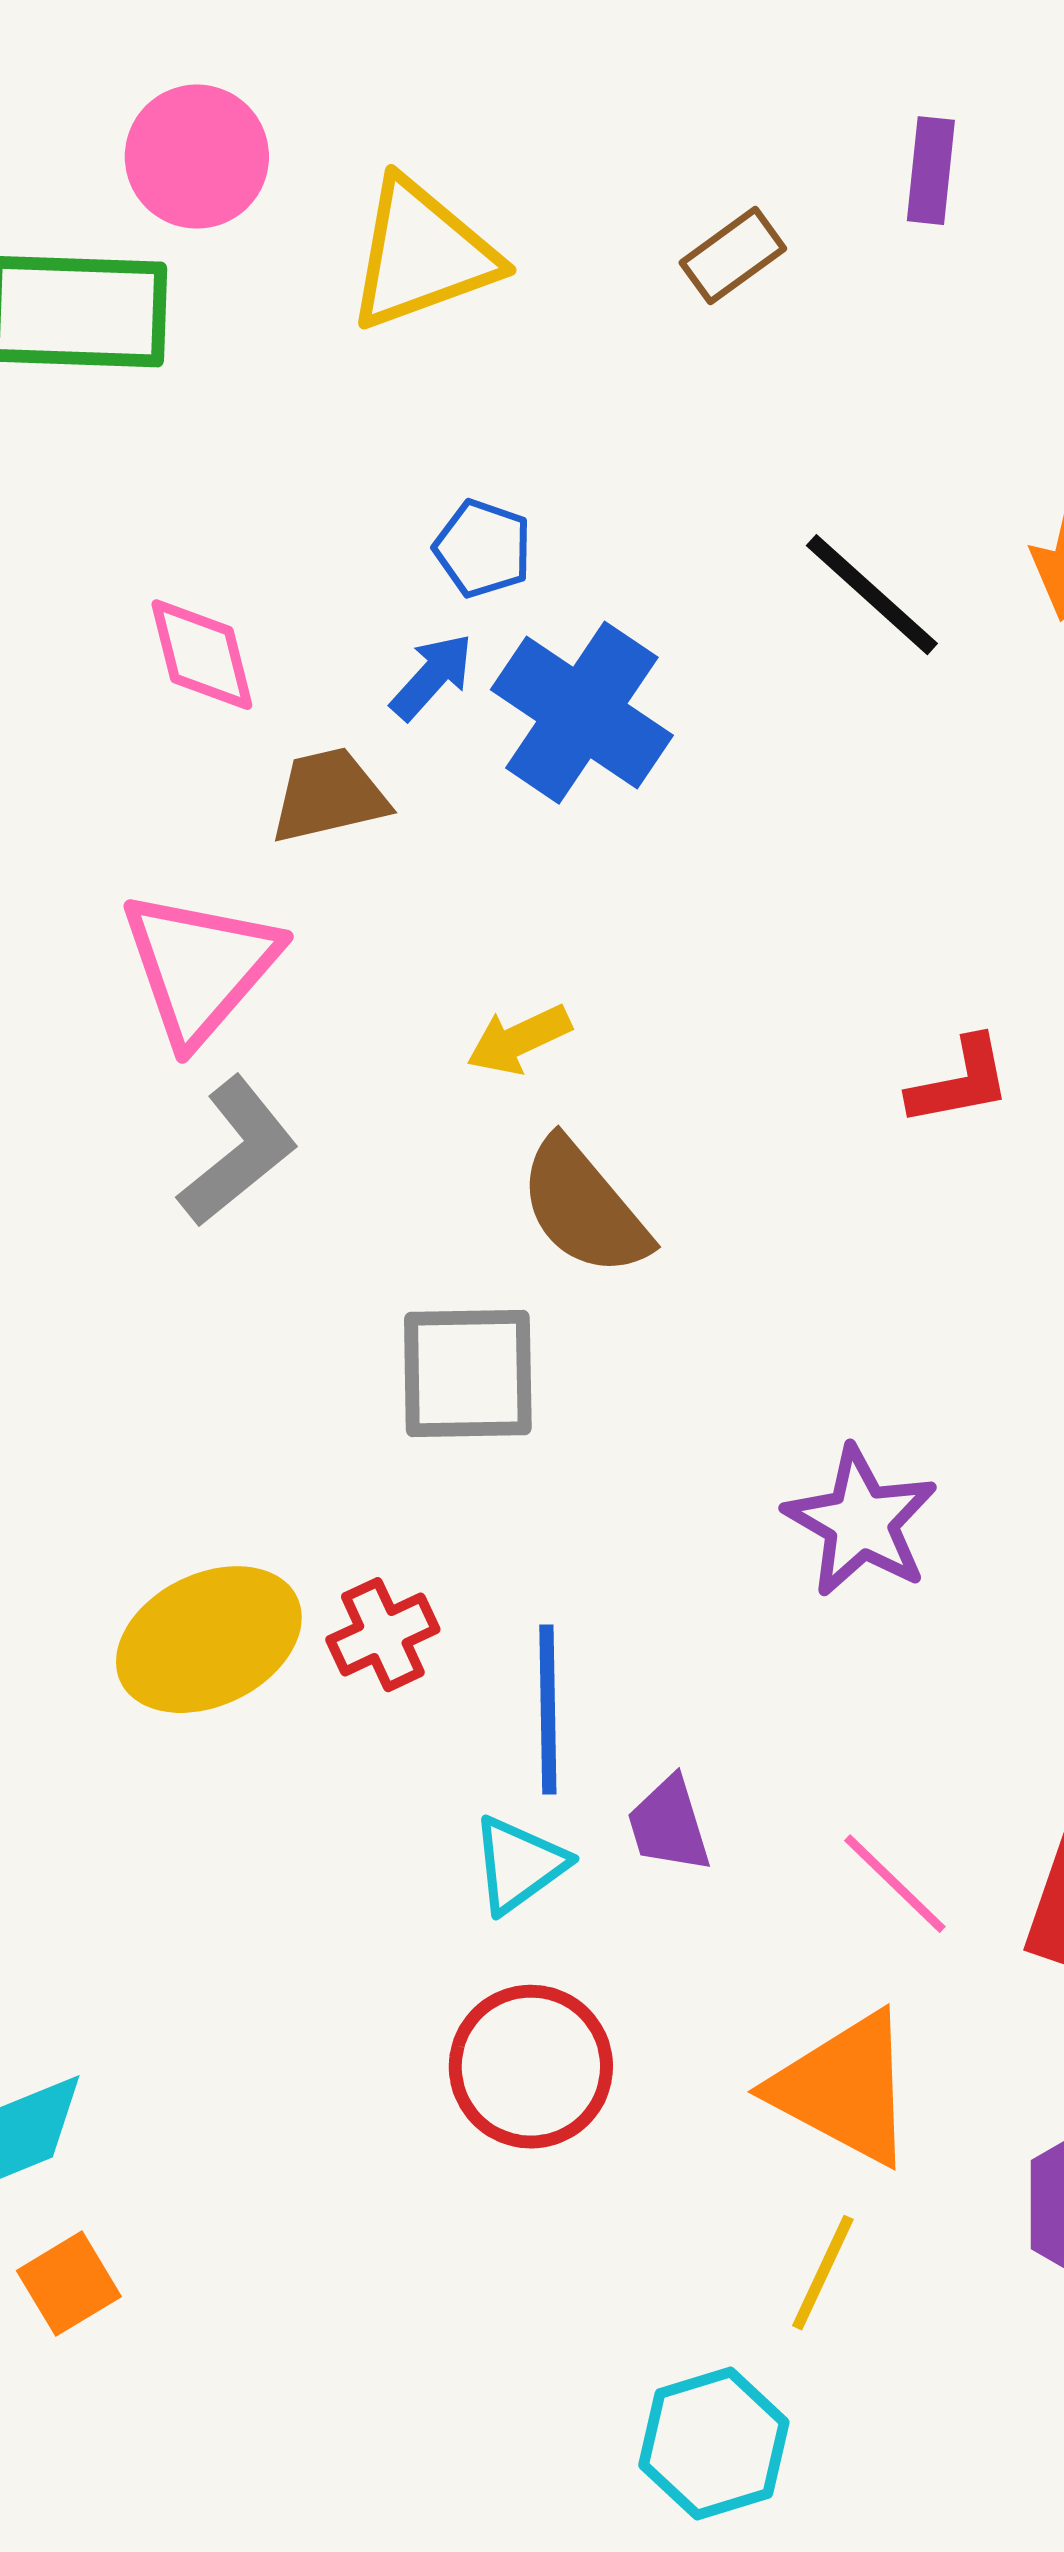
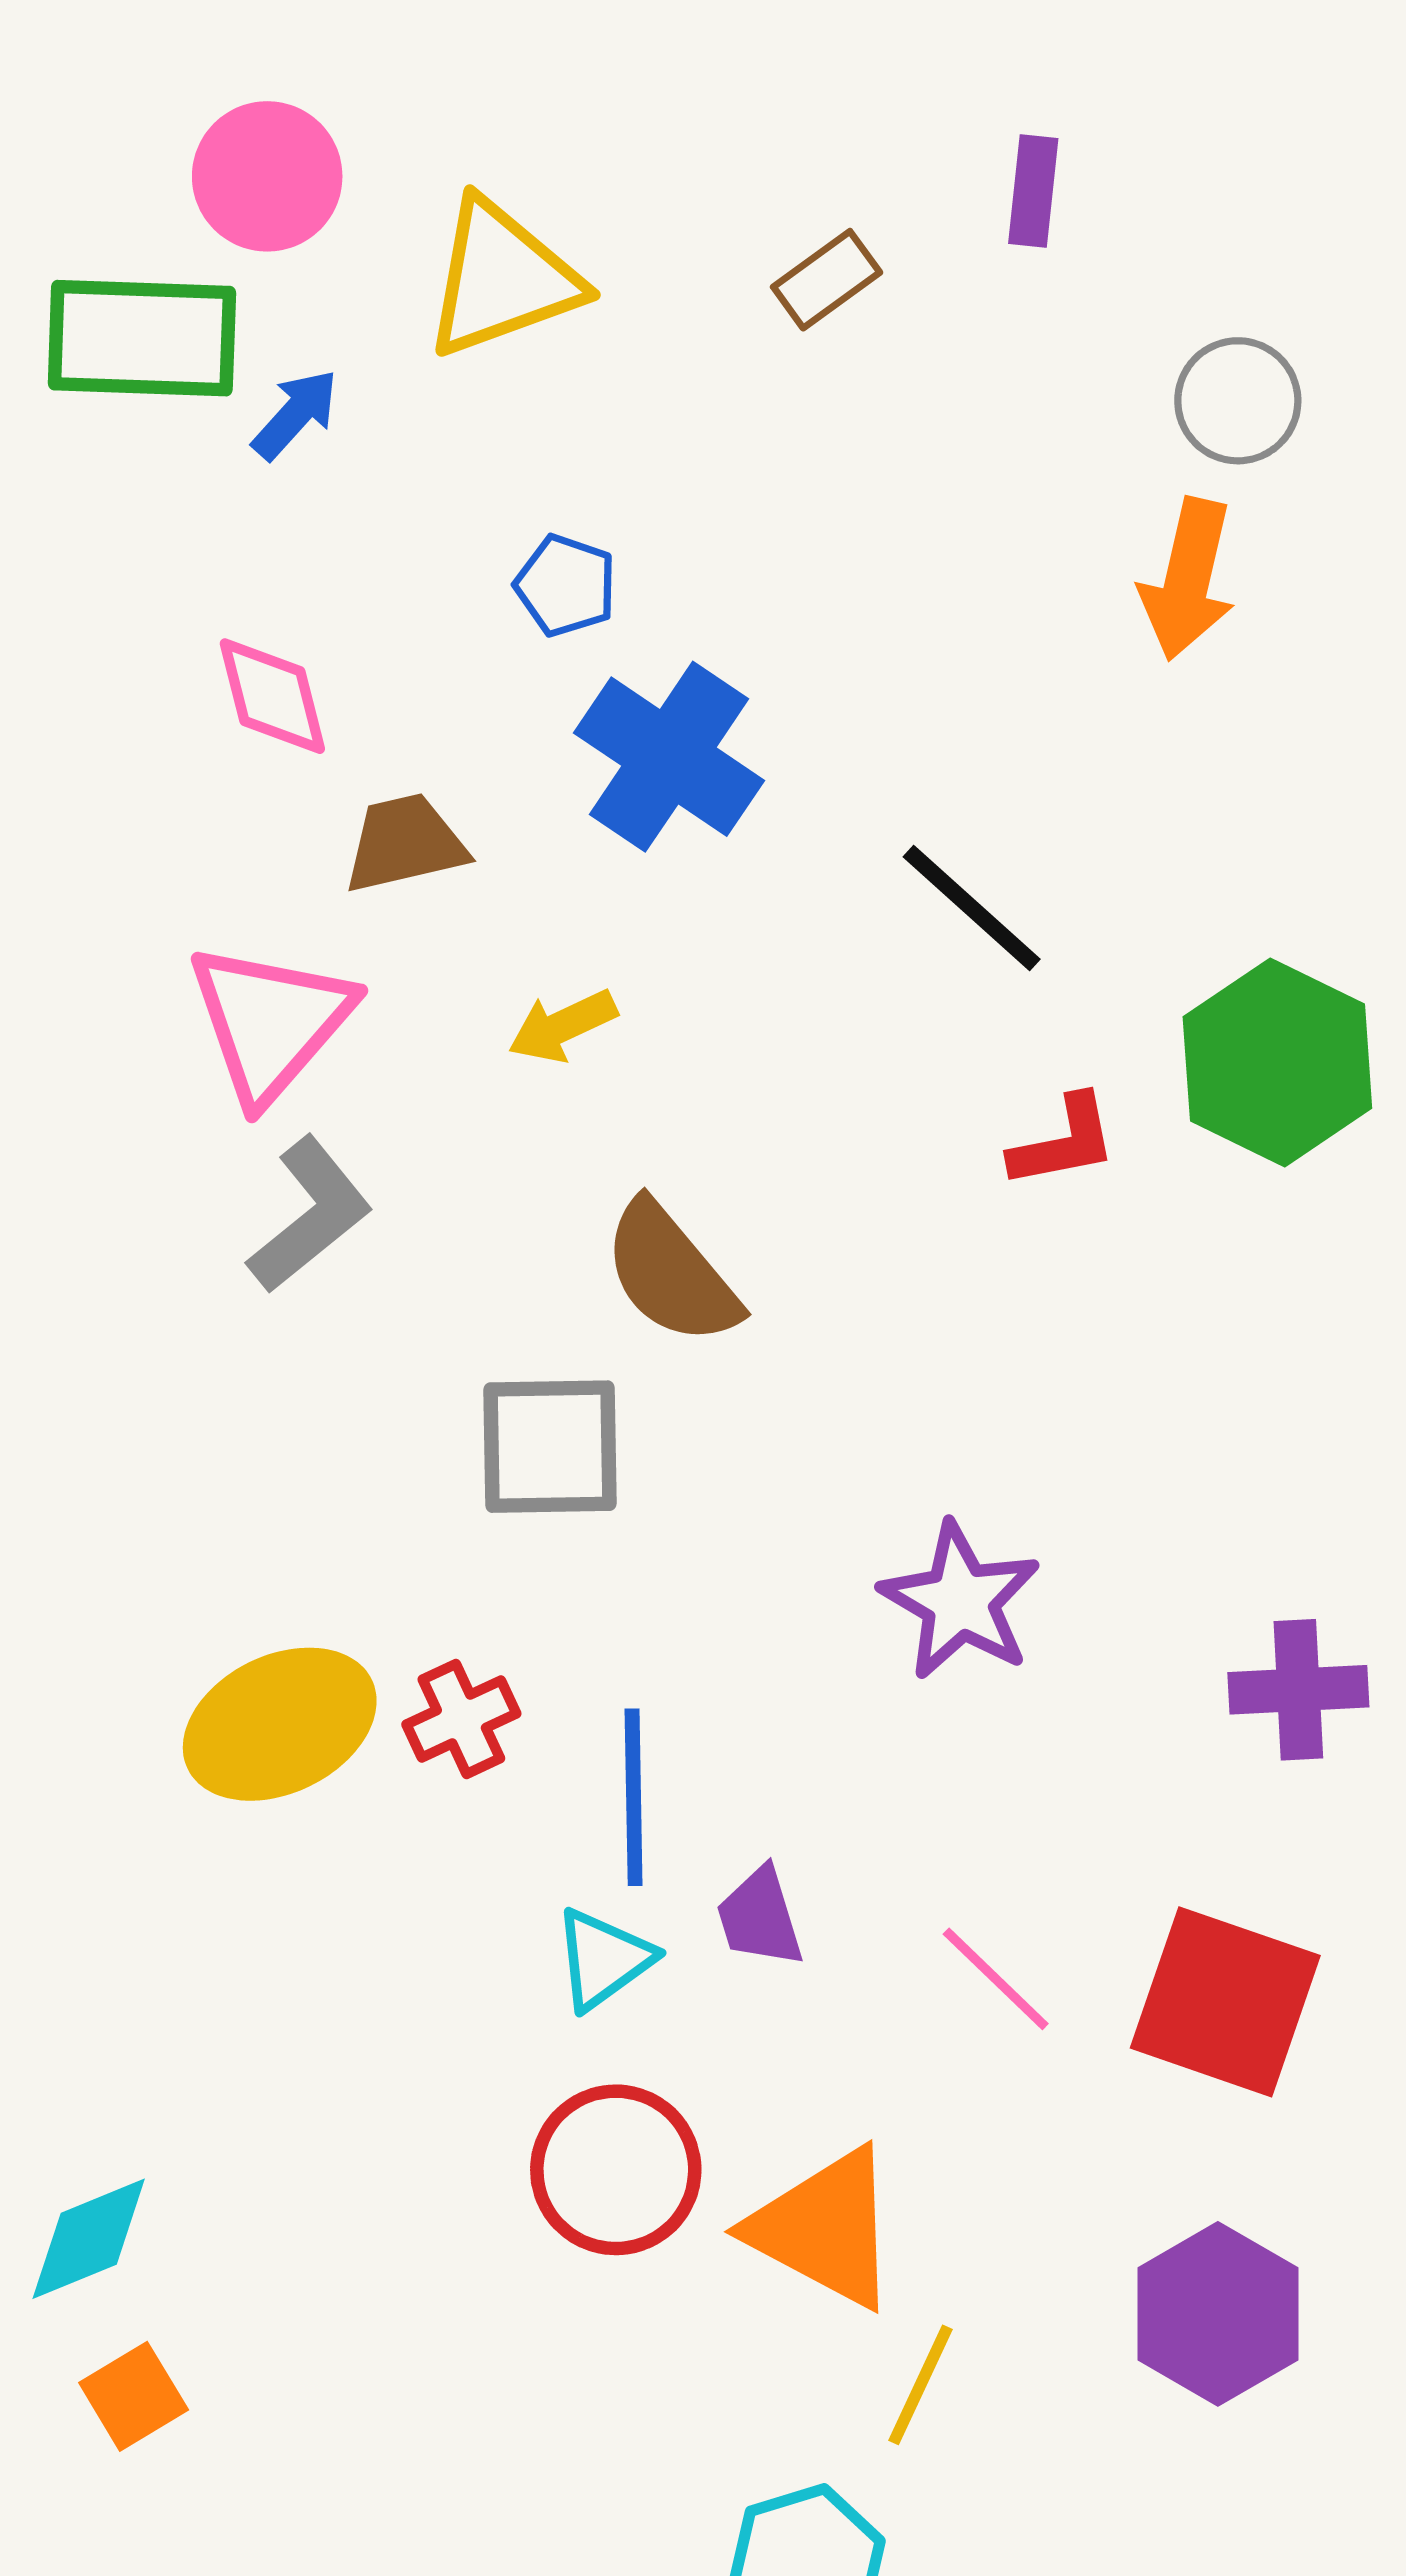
black line: (872, 595) -> (972, 908), moved
blue arrow: (432, 677) -> (295, 414), moved
yellow arrow: (519, 1040) -> (563, 1026), moved
orange triangle: (844, 2089) -> (825, 2228), moved

